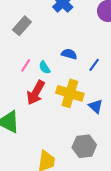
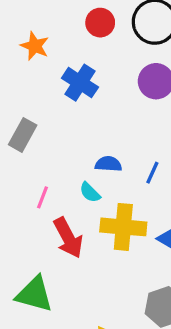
cyan semicircle: (45, 67) -> (90, 192), moved
red arrow: (36, 93) -> (68, 238), turned -45

